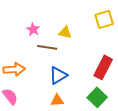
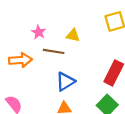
orange arrow: (14, 69) -> (20, 60), moved

